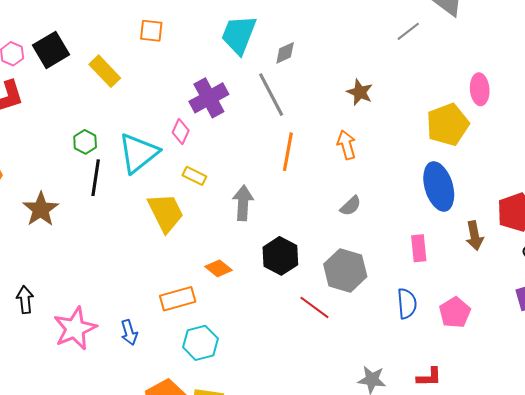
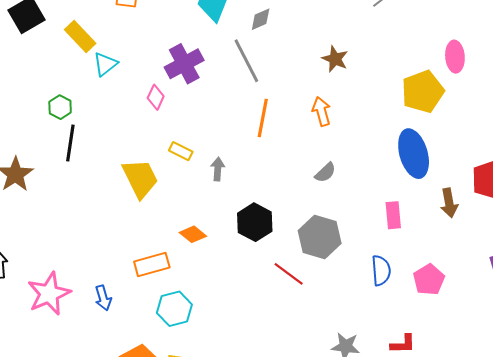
cyan triangle: (138, 153) -> (105, 64), moved, size x0.6
yellow rectangle: (194, 176) -> (181, 151), moved
gray arrow: (243, 203) -> (218, 169), size x0.7

